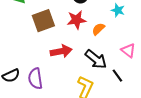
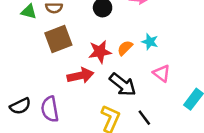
cyan star: (118, 10) -> (150, 42), moved
red star: (76, 20) -> (100, 52), moved
black line: (117, 76) -> (144, 118), moved

